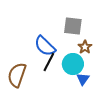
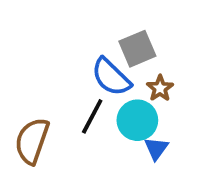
gray square: (73, 26) -> (137, 49), turned -30
blue semicircle: (45, 46) -> (111, 77), moved

